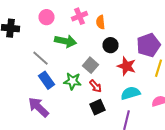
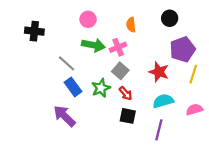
pink cross: (80, 16) -> (118, 47), moved
pink circle: (46, 17) -> (88, 19), moved
black circle: (110, 45) -> (170, 18), moved
green star: (72, 81) -> (101, 88), turned -30
black square: (98, 107) -> (128, 116), turned 35

